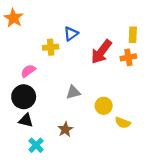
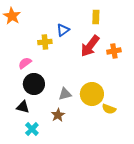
yellow rectangle: (133, 35) -> (96, 17), moved
gray triangle: (73, 92) -> (65, 94), moved
black circle: (24, 97) -> (34, 84), moved
yellow circle: (104, 106) -> (92, 94), size x1.5

